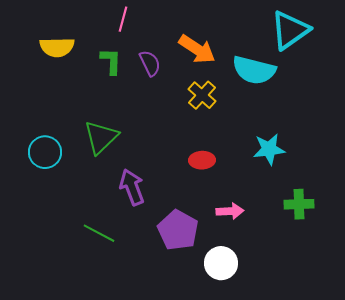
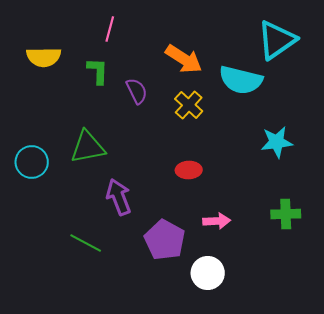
purple semicircle: (150, 63) -> (137, 91), moved
green triangle: (101, 137) -> (88, 147), turned 33
cyan star: (269, 149) -> (277, 142), moved

